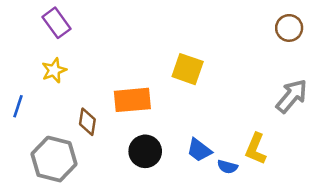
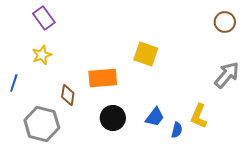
blue trapezoid: (199, 150) -> (155, 117), turned -90
blue semicircle: (227, 167) -> (177, 130), turned -91

